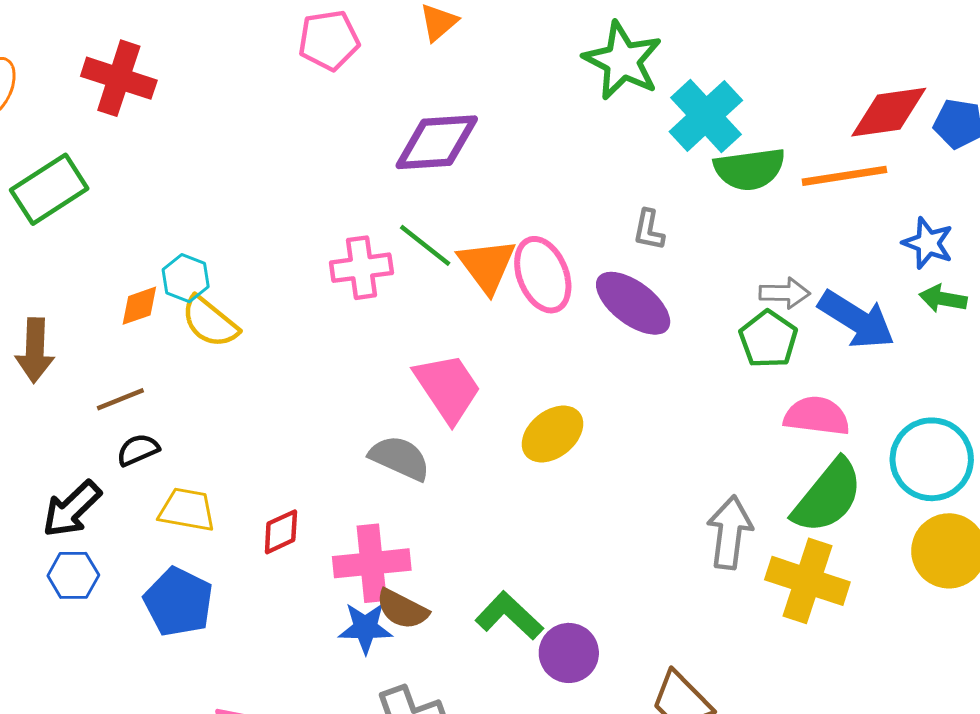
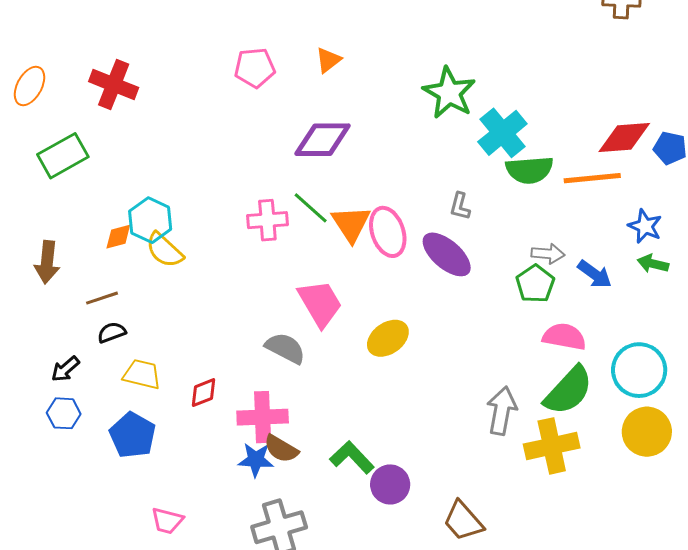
cyan hexagon: (186, 278) -> (150, 220), size x1.4
blue arrow: (857, 320) -> (595, 274), size x0.7
black arrow: (72, 509) -> (65, 369), size x0.7
yellow cross: (807, 581) -> (552, 446), turned -34

